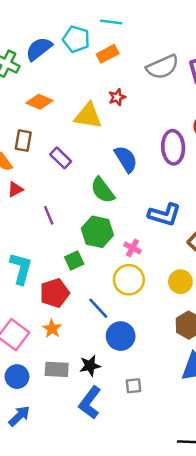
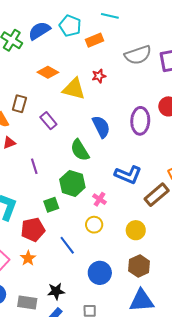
cyan line: (111, 22) -> (110, 16), moved
orange diamond: (39, 102) -> (48, 72), moved
yellow circle: (129, 280) -> (94, 225), size x0.7
blue circle: (121, 336) -> (100, 273), moved
gray rectangle: (57, 369) -> (27, 303), moved

